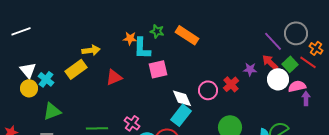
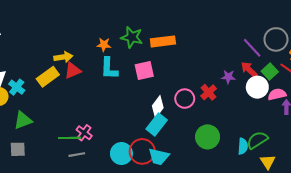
green star: (157, 31) -> (132, 37), size x1.5
orange rectangle: (187, 35) -> (163, 41), turned -40
cyan L-shape: (142, 48) -> (109, 68), moved
pink square: (158, 69) -> (144, 71), moved
red triangle: (114, 77) -> (73, 71), moved
white diamond: (182, 98) -> (158, 107), turned 60
pink cross: (132, 123) -> (84, 133), moved

